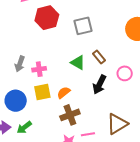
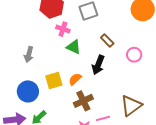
green triangle: (78, 63) -> (74, 47), moved
pink cross: (39, 69) -> (63, 29), moved, turned 32
black arrow: (99, 84) -> (98, 65), moved

